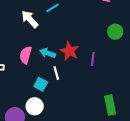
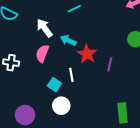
white arrow: (30, 19) -> (44, 28), moved
cyan arrow: (48, 53) -> (68, 40), moved
white circle: (35, 106) -> (61, 106), moved

